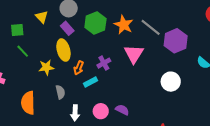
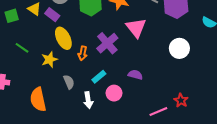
purple rectangle: (67, 28) -> (52, 15), moved
green square: (17, 30) -> (12, 16), moved
purple cross: (104, 63) -> (107, 43), size x1.5
cyan rectangle: (90, 82) -> (99, 77), moved
purple semicircle: (122, 110) -> (135, 75), moved

